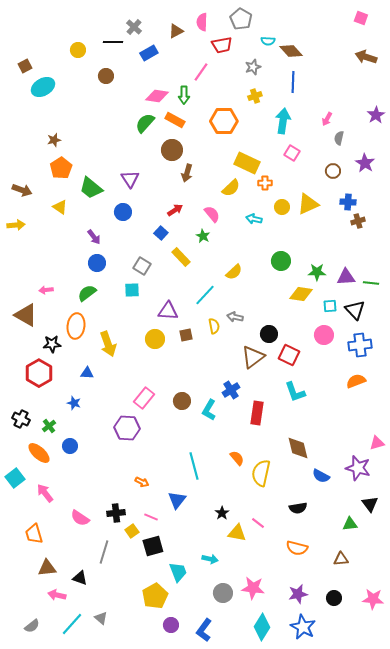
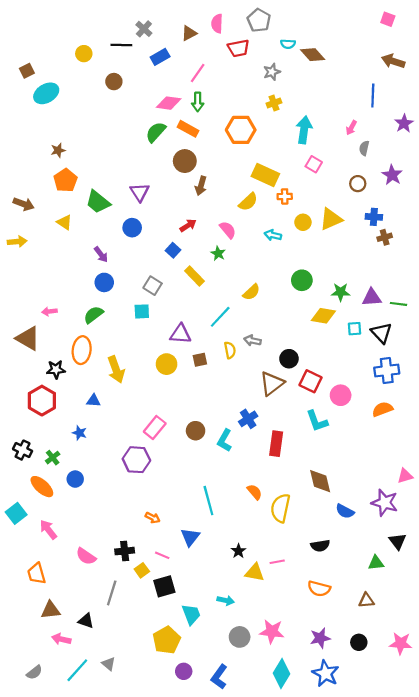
pink line: (201, 72) -> (198, 73), moved
blue line: (293, 82) -> (373, 96), moved
pink circle: (324, 335) -> (341, 395), moved
pink line: (258, 523) -> (277, 562), turned -48

